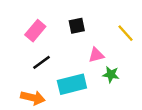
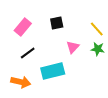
pink triangle: (96, 55) -> (73, 47), turned -32
green star: (111, 75) -> (98, 49), moved

